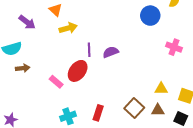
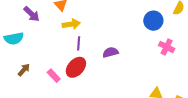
pink cross: (174, 47) -> (167, 47), moved
purple line: (89, 50) -> (79, 43), moved
brown arrow: (23, 68) -> (24, 70), moved, turned -48

